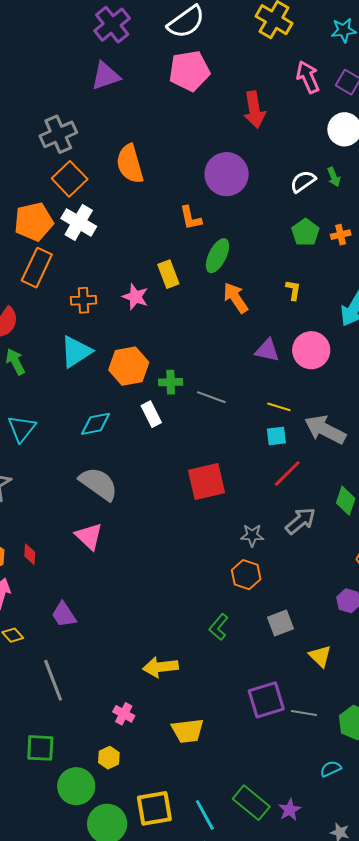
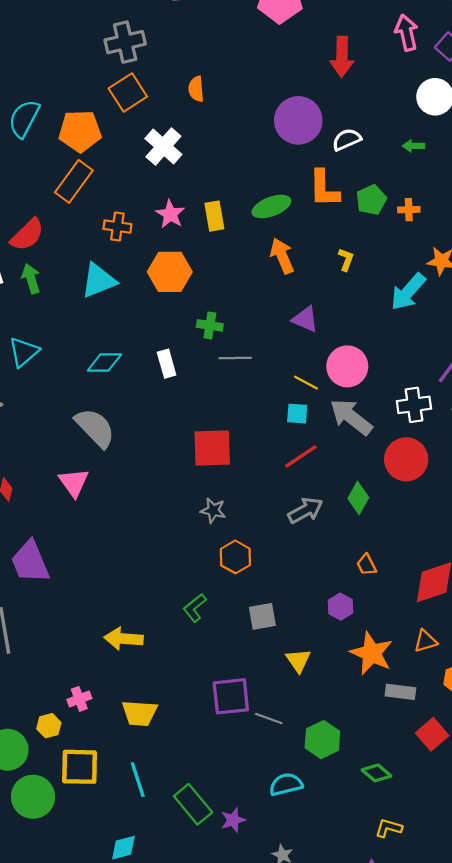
orange semicircle: (130, 164) -> (196, 89), size x0.6
green arrow: (334, 177) -> (414, 146), turned 102
white semicircle: (303, 181) -> (347, 140), moved
orange L-shape: (191, 218) -> (324, 189), moved, size x1.4
white cross: (79, 222) -> (163, 147), moved
green ellipse: (217, 256) -> (271, 207), turned 32
pink star: (135, 297) -> (170, 214), moved
pink circle: (311, 350) -> (347, 366), moved
orange hexagon: (129, 366) -> (170, 272), moved
green cross: (171, 382) -> (210, 325), moved
gray line: (211, 397) -> (235, 358), turned -32
gray star: (252, 535) -> (213, 510), moved
purple trapezoid: (64, 615) -> (30, 562), size x1.5
pink cross: (124, 714) -> (79, 699), moved, turned 30
cyan semicircle: (331, 769) -> (286, 784), size x1.4
yellow square: (154, 808) -> (80, 767), moved
cyan line: (205, 815) -> (138, 780), moved

